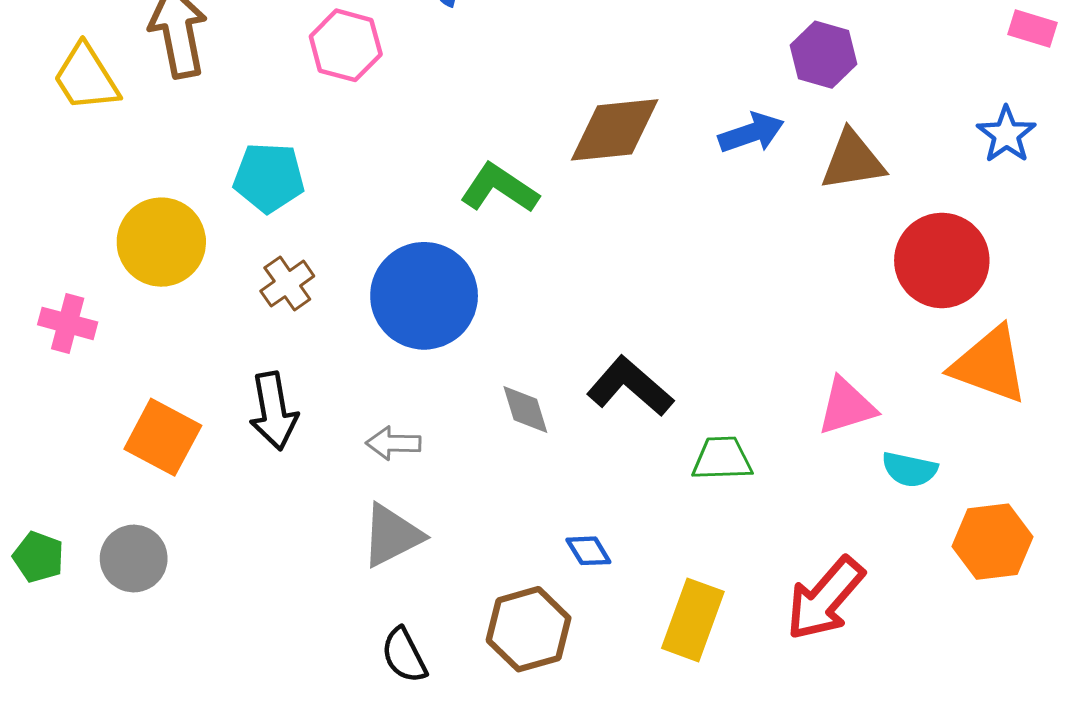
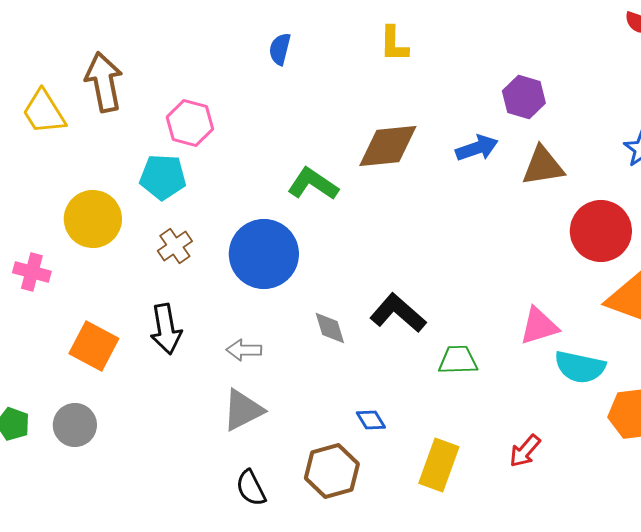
pink hexagon: (346, 45) -> (190, 123), moved
cyan semicircle: (910, 469) -> (580, 367), size x1.4
red arrow: (825, 598) -> (525, 451), size x0.6

